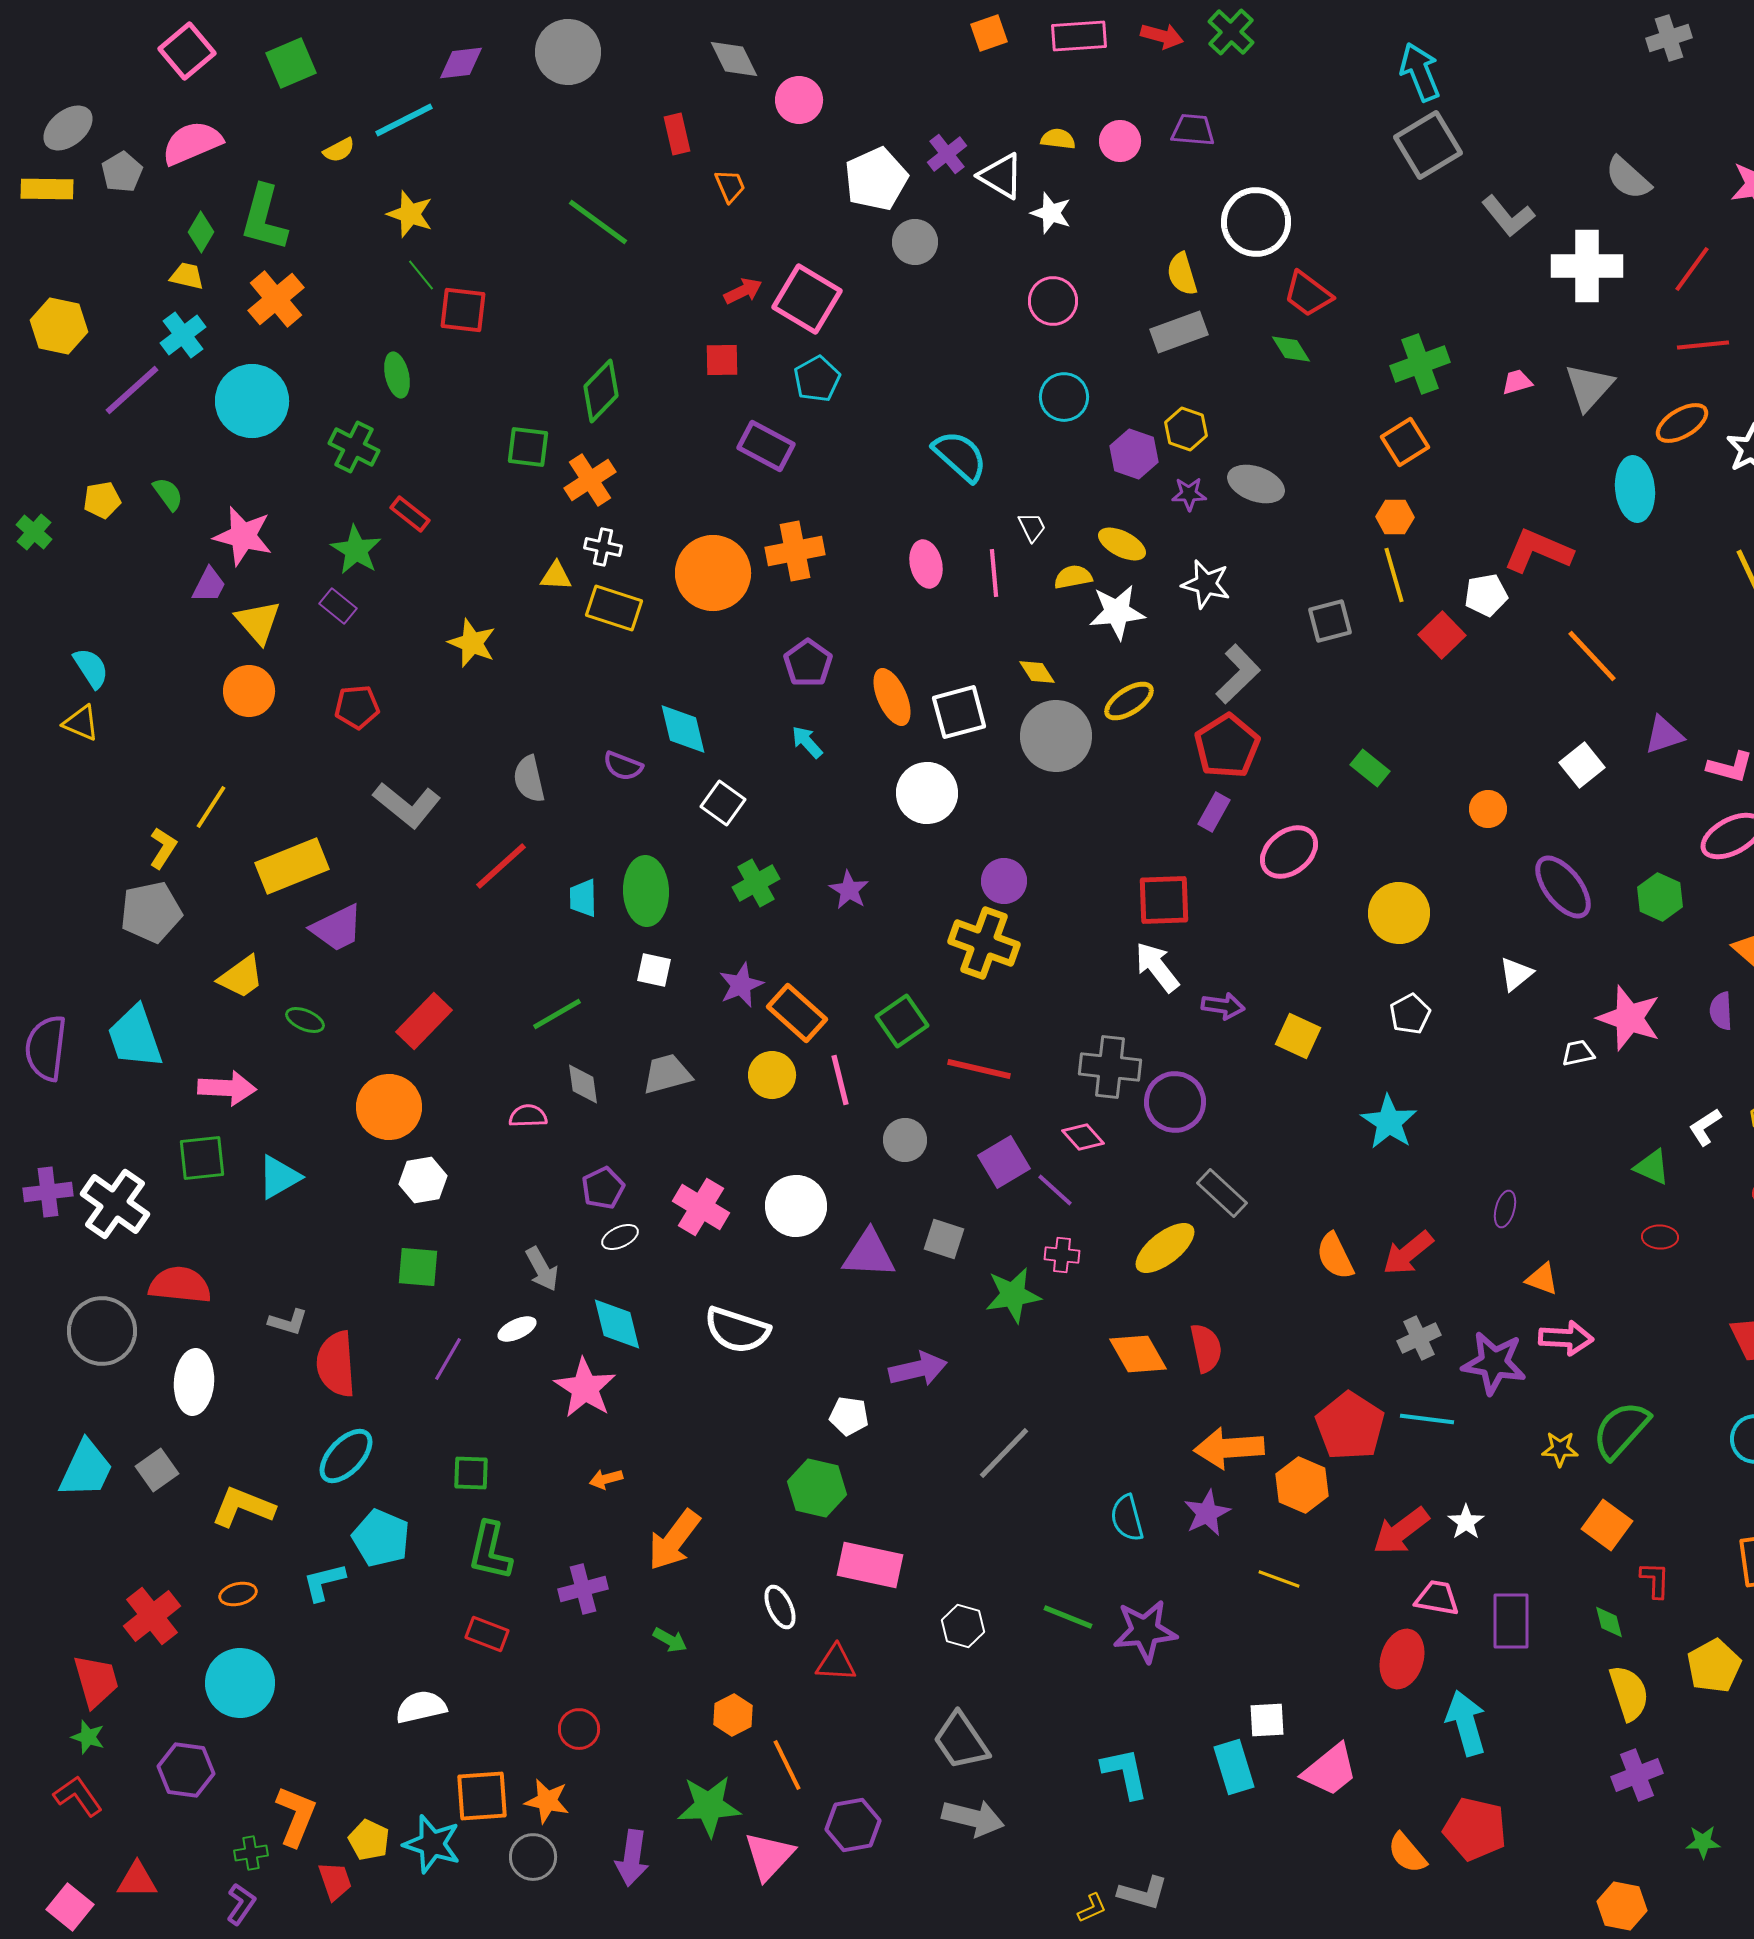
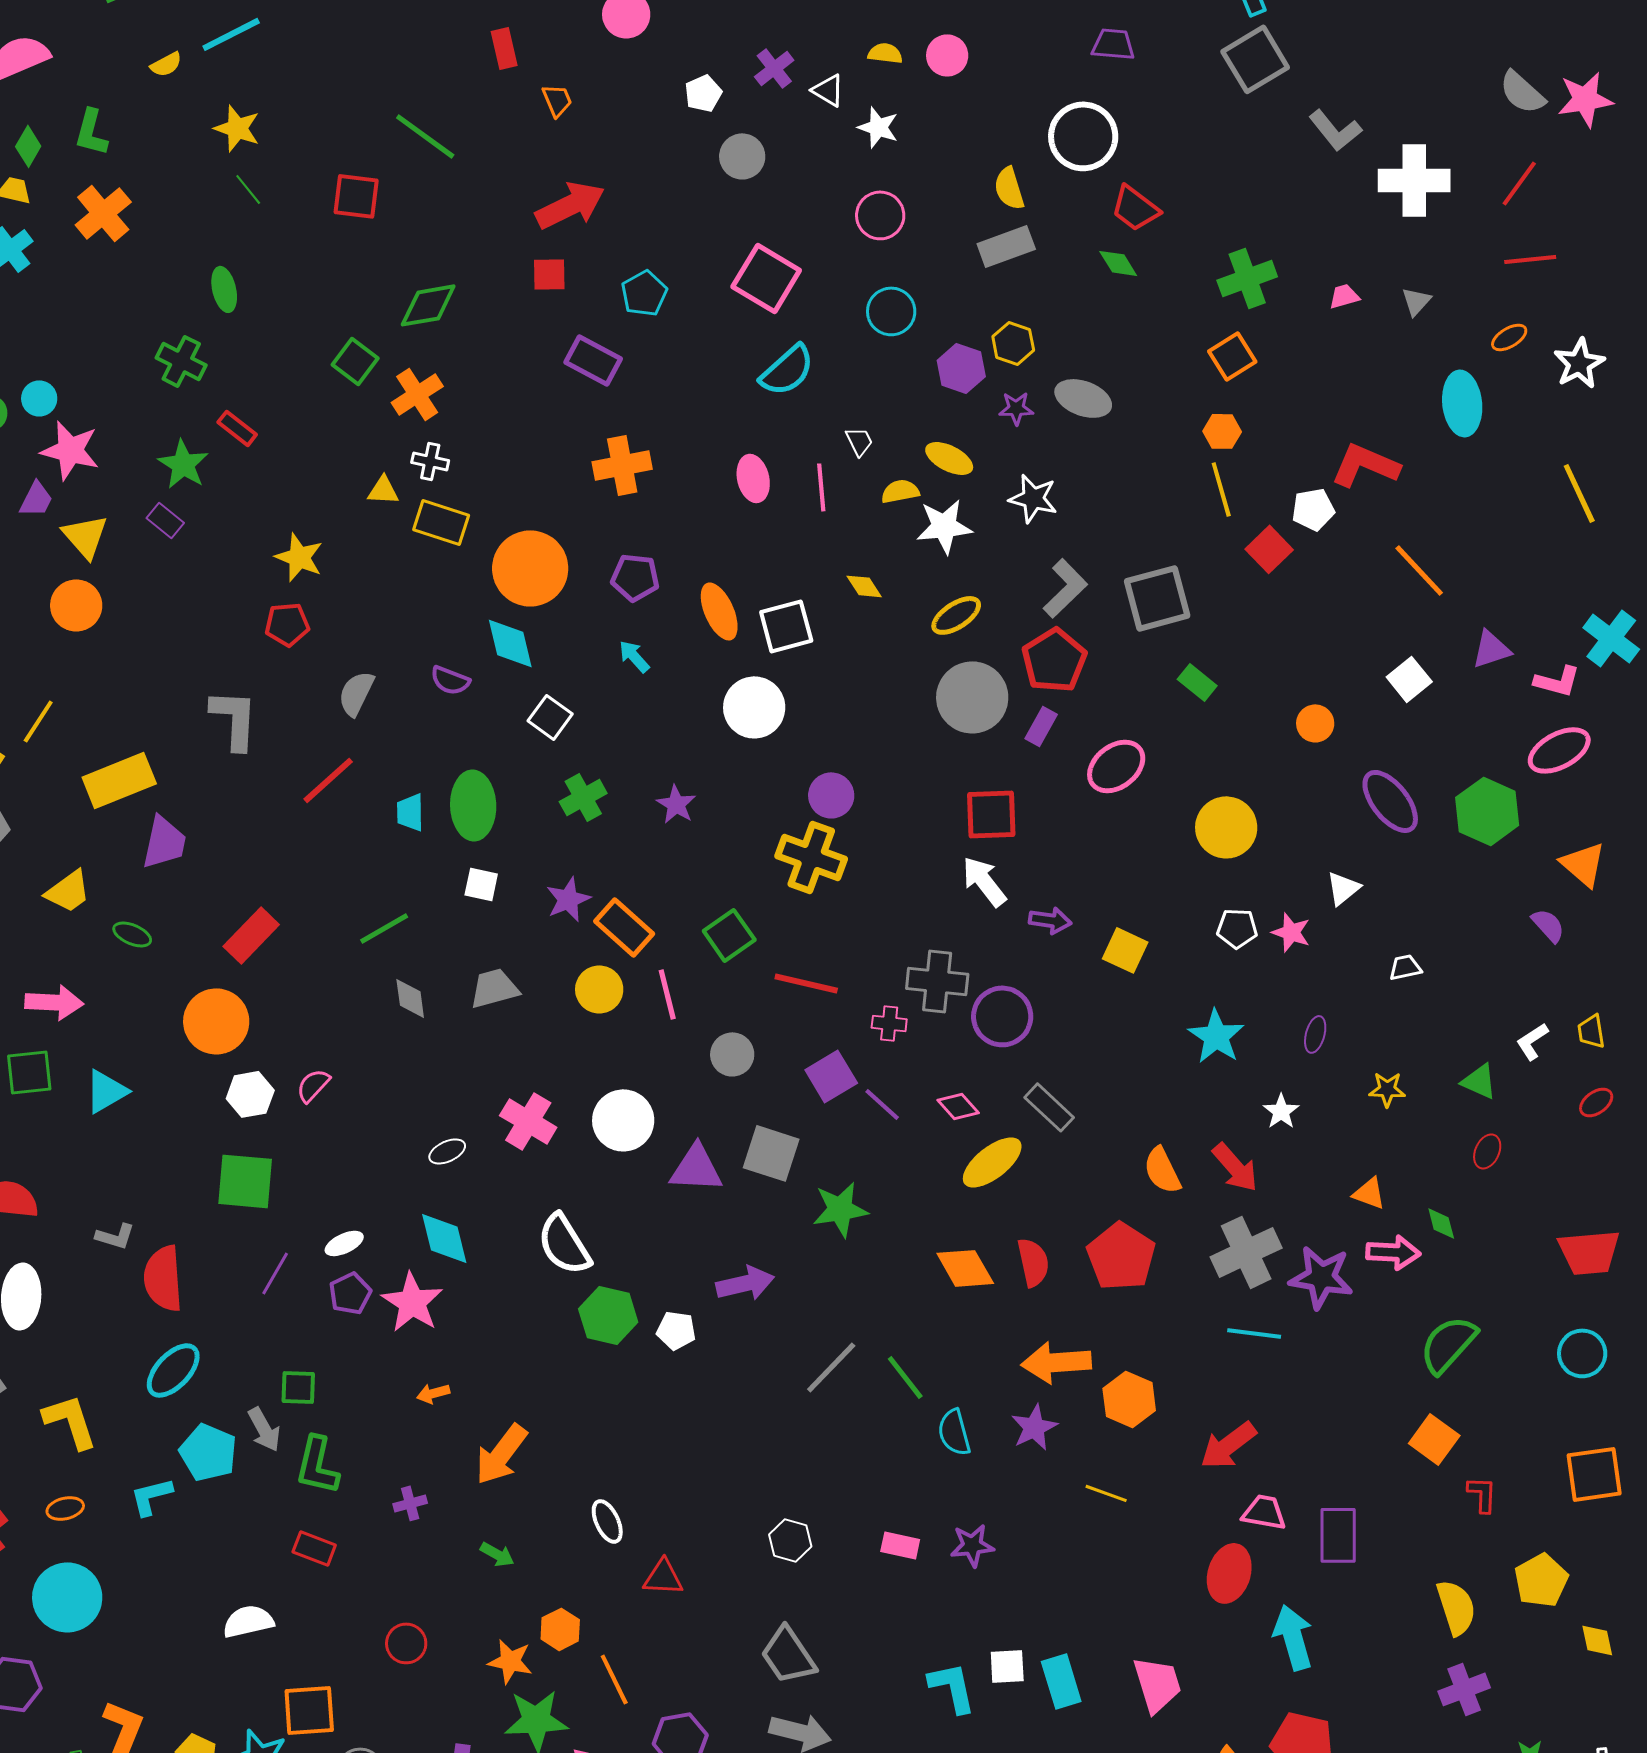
purple trapezoid: (1193, 130) -> (1113, 44), moved
white triangle: (1001, 176) -> (828, 90), size x0.7
gray semicircle: (1628, 178) -> (1522, 92), moved
white pentagon: (876, 179) -> (703, 93), size x0.6
green L-shape: (264, 218) -> (91, 132), size x0.7
red arrow: (743, 291) -> (570, 205), size x1.8
pink square: (807, 299) -> (766, 278), moved
red square: (463, 310) -> (356, 196), moved
gray triangle: (1589, 387) -> (1416, 301), size x0.6
green diamond: (601, 391) -> (428, 305), turned 36
cyan circle: (252, 401) -> (39, 398), moved, size x0.5
orange ellipse: (1682, 423) -> (1509, 337), size x0.7
green square: (528, 447) -> (355, 361), turned 30
cyan semicircle: (960, 456) -> (787, 370), turned 96
orange circle: (713, 573) -> (530, 568), moved
gray square: (1330, 621) -> (1157, 598), moved, size x1.5
purple pentagon: (808, 663) -> (635, 577), turned -30
red pentagon: (357, 707) -> (287, 624), moved
gray circle: (1056, 736) -> (972, 697), moved
gray semicircle: (529, 779) -> (356, 693), turned 39
gray L-shape: (407, 805) -> (234, 719), turned -126
green hexagon: (1660, 897) -> (1487, 811), size x1.4
purple trapezoid: (337, 928) -> (164, 842), turned -52
purple semicircle: (1721, 1011) -> (1548, 925), turned 141
white pentagon: (1410, 1014) -> (1237, 928), turned 30
pink star: (1629, 1018) -> (1291, 932), moved, size x0.6
pink semicircle: (528, 1116) -> (313, 1085), moved, turned -45
pink diamond: (1083, 1137) -> (958, 1106), moved
purple pentagon: (603, 1188) -> (350, 1293), moved
purple ellipse: (1505, 1209) -> (1315, 1034), moved
red ellipse: (1660, 1237) -> (1487, 1151), turned -68
gray square: (944, 1239) -> (771, 1153), size x1.4
red arrow: (1408, 1253) -> (1235, 1167), turned -92
pink cross: (1062, 1255) -> (889, 1023), moved
green square: (418, 1267) -> (245, 1181), size x1.4
gray arrow: (542, 1269) -> (264, 1429), moved
white semicircle: (737, 1330) -> (564, 1244), turned 40
gray cross: (1419, 1338) -> (1246, 1252), size x1.6
red pentagon: (1350, 1426) -> (1121, 1256), moved
yellow star: (1560, 1449) -> (1387, 1089), moved
green hexagon: (817, 1488) -> (608, 1315), moved
yellow L-shape: (243, 1507) -> (70, 1421), turned 50
white star: (1466, 1522) -> (1281, 1111), moved
pink rectangle: (870, 1565) -> (900, 1545), moved, size x0.6
purple cross: (583, 1589) -> (410, 1503), size x0.7
green line: (1068, 1617) -> (905, 1377), moved, turned 30
green diamond: (1609, 1622) -> (1441, 1223), moved
purple star: (1145, 1631) -> (972, 1545), size x0.7
white square: (1267, 1720) -> (1007, 1666), moved
pink trapezoid: (1330, 1770) -> (1157, 1684), turned -68
orange star: (547, 1801) -> (510, 1661), moved

